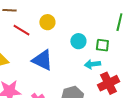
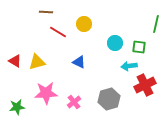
blue triangle: (42, 60) -> (79, 62), size x0.6

